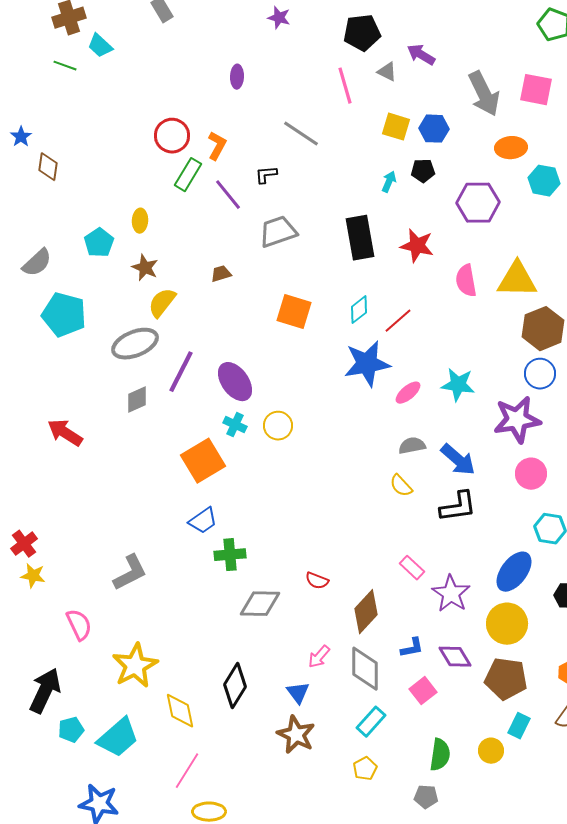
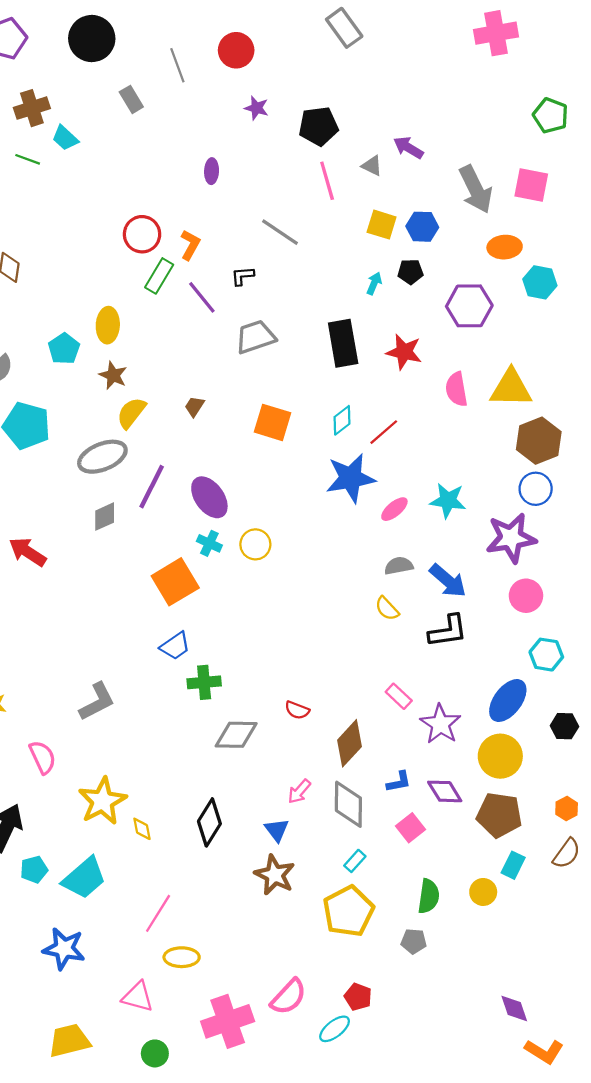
black pentagon: (362, 33) -> (318, 126), moved
yellow ellipse: (140, 221) -> (108, 325), size x1.4
brown trapezoid: (221, 274) -> (194, 406), moved, turned -40
yellow diamond: (180, 711) -> (142, 829), moved, size x0.6
cyan rectangle: (371, 722) -> (355, 861), size x0.7
yellow pentagon: (365, 769) -> (348, 911), size x2.0

